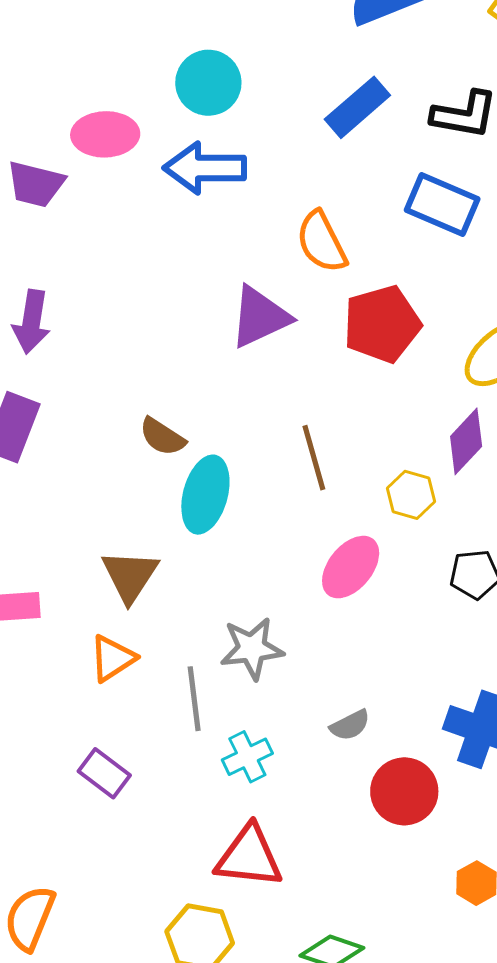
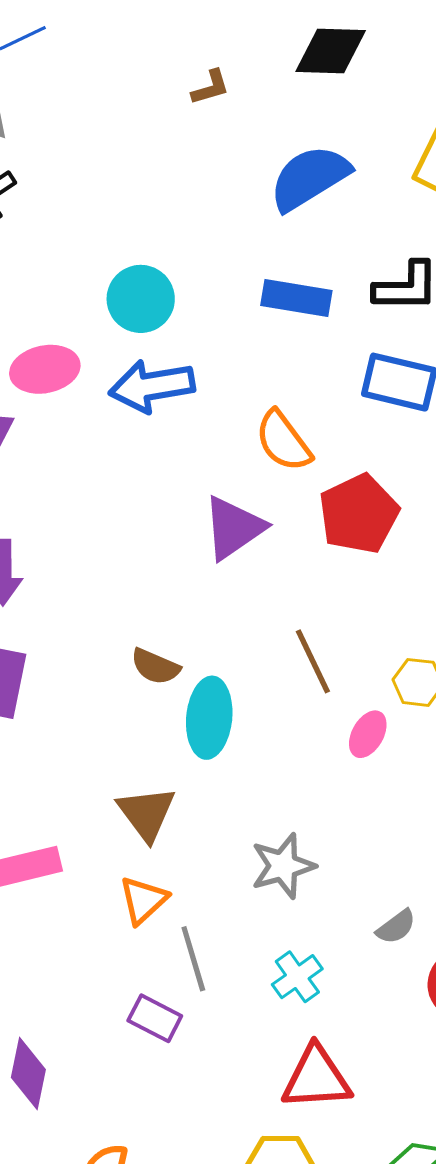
blue rectangle: (357, 107) -> (296, 298), turned 60
pink ellipse: (351, 567) -> (368, 734), moved, size x0.7
gray line: (194, 699) -> (193, 959), moved

